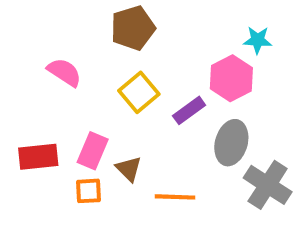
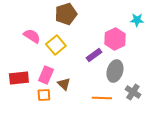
cyan star: (258, 40) -> (137, 20), moved
yellow square: (139, 92) -> (56, 45), moved
gray cross: (268, 185) -> (133, 92), size x0.7
orange line: (175, 197) -> (102, 98), moved

